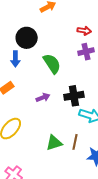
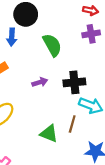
brown line: (75, 142) -> (72, 124), moved
green triangle: (54, 143) -> (49, 134), turned 36

